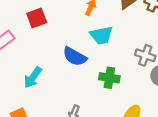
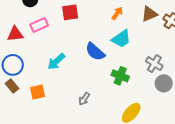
cyan trapezoid: (101, 35) -> (121, 39), turned -35

